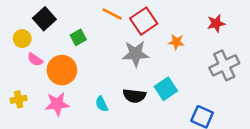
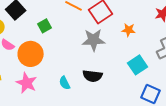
cyan square: (166, 89) -> (138, 65), moved
pink star: (57, 104) -> (27, 83), turned 30

